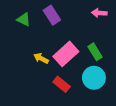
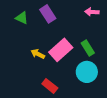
red rectangle: (62, 84) -> (50, 86), moved

